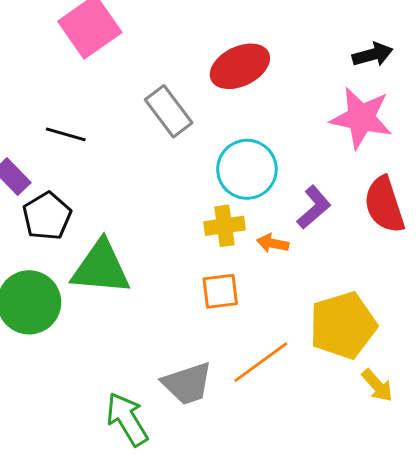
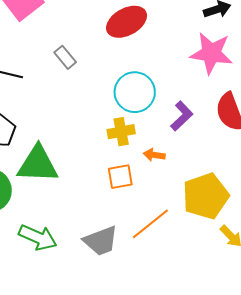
gray rectangle: (169, 111) -> (65, 57), moved, size x0.7
orange arrow: (273, 243) -> (154, 155), moved
green arrow: (127, 419) -> (38, 237), moved, turned 147

